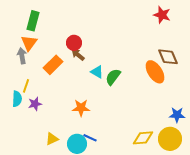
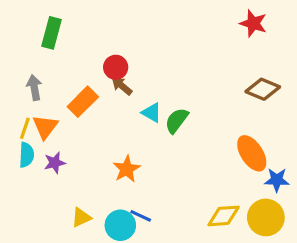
orange triangle: (29, 43) -> (45, 127), moved
brown diamond: (168, 57) -> (263, 89), turned -45
orange ellipse: (155, 72) -> (252, 153), moved
yellow line: (26, 86) -> (25, 128), moved
orange star: (81, 108) -> (127, 169), turned -30

